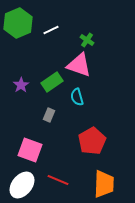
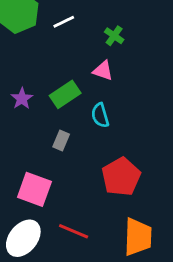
pink triangle: (79, 65) -> (103, 71), size x0.6

